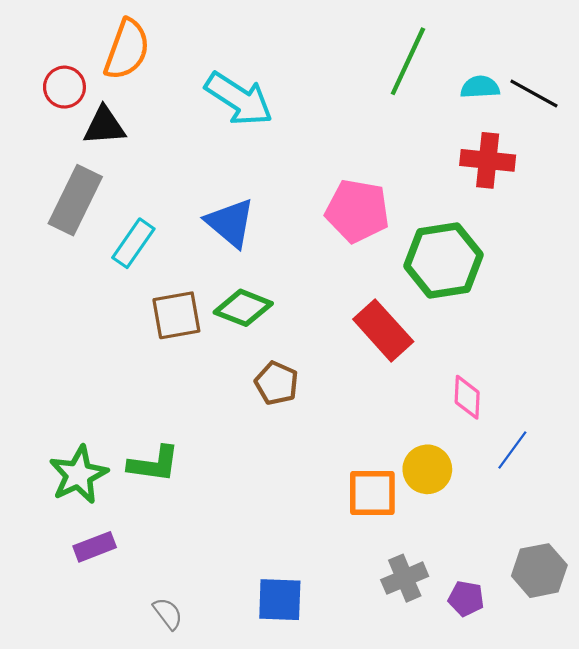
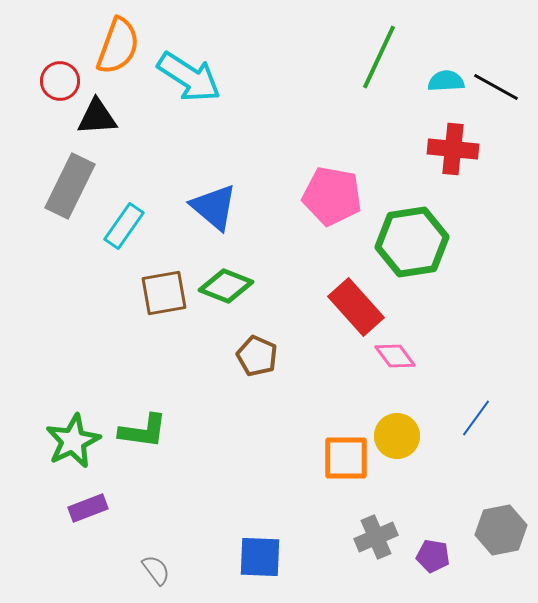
cyan arrow: (239, 99) -> (189, 77), moved
pink diamond: (467, 397) -> (395, 356), moved, turned -39

